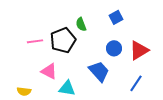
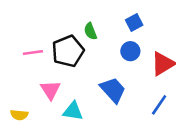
blue circle: (114, 48) -> (130, 51), moved
pink triangle: (49, 71) -> (50, 90), turned 30

